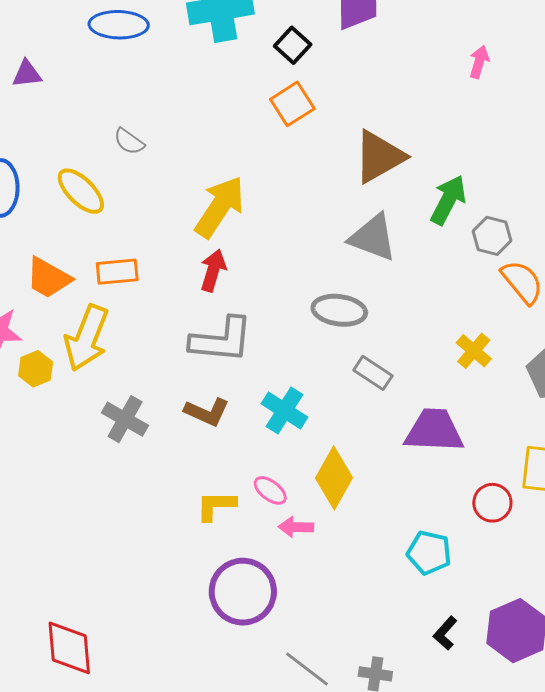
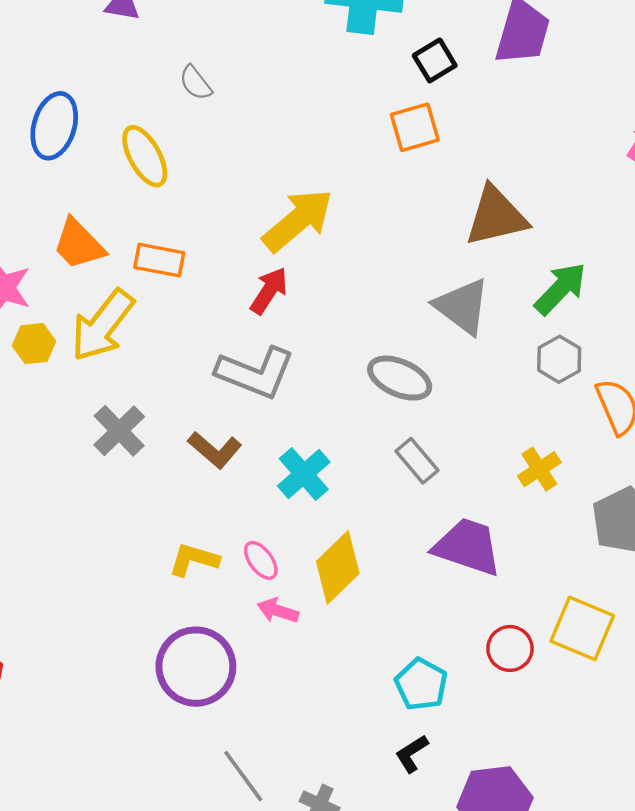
gray semicircle: (129, 141) -> (196, 83), moved
gray hexagon: (492, 236) -> (559, 359), moved
black L-shape: (445, 633) -> (412, 754), moved

